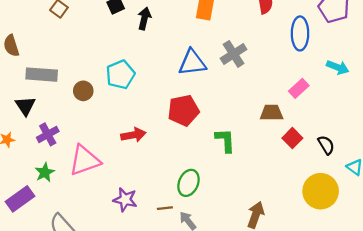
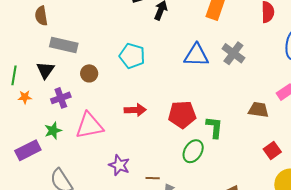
gray cross: (234, 54) -> (233, 53), turned -30
cyan pentagon: (120, 75) -> (132, 56), turned 30
brown circle: (83, 91) -> (89, 73), moved
red pentagon: (183, 110) -> (182, 115), moved
red square: (292, 138) -> (272, 150), moved
green ellipse: (188, 183) -> (193, 151), moved

